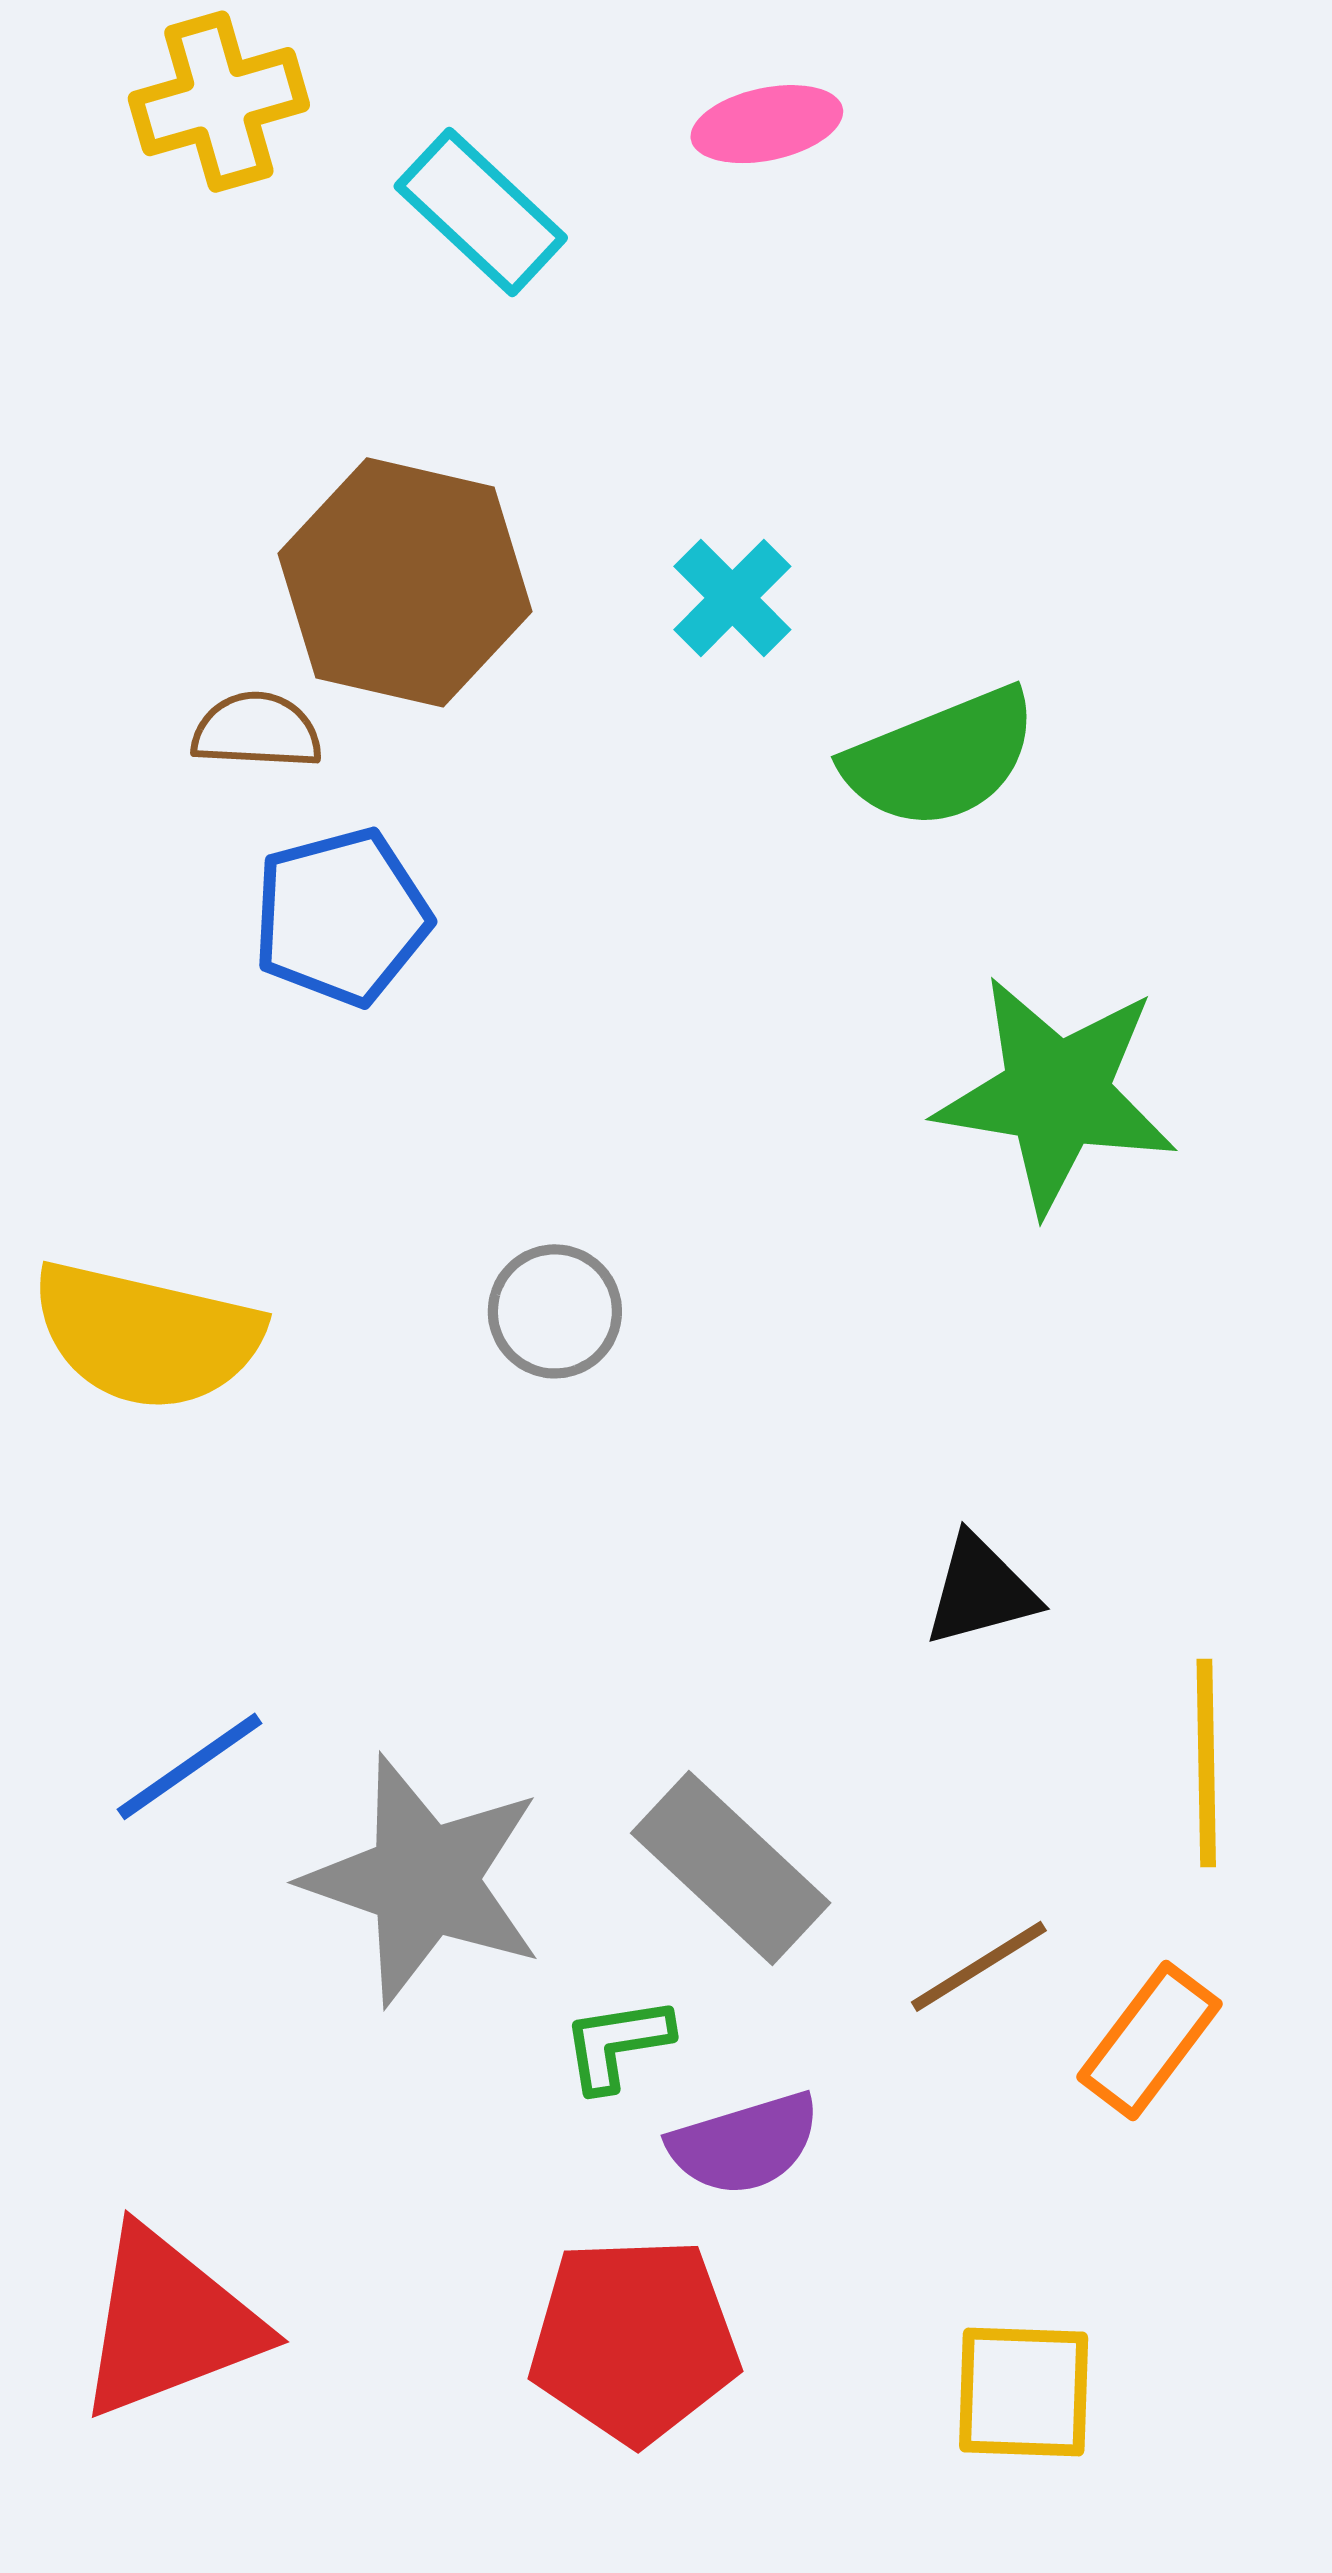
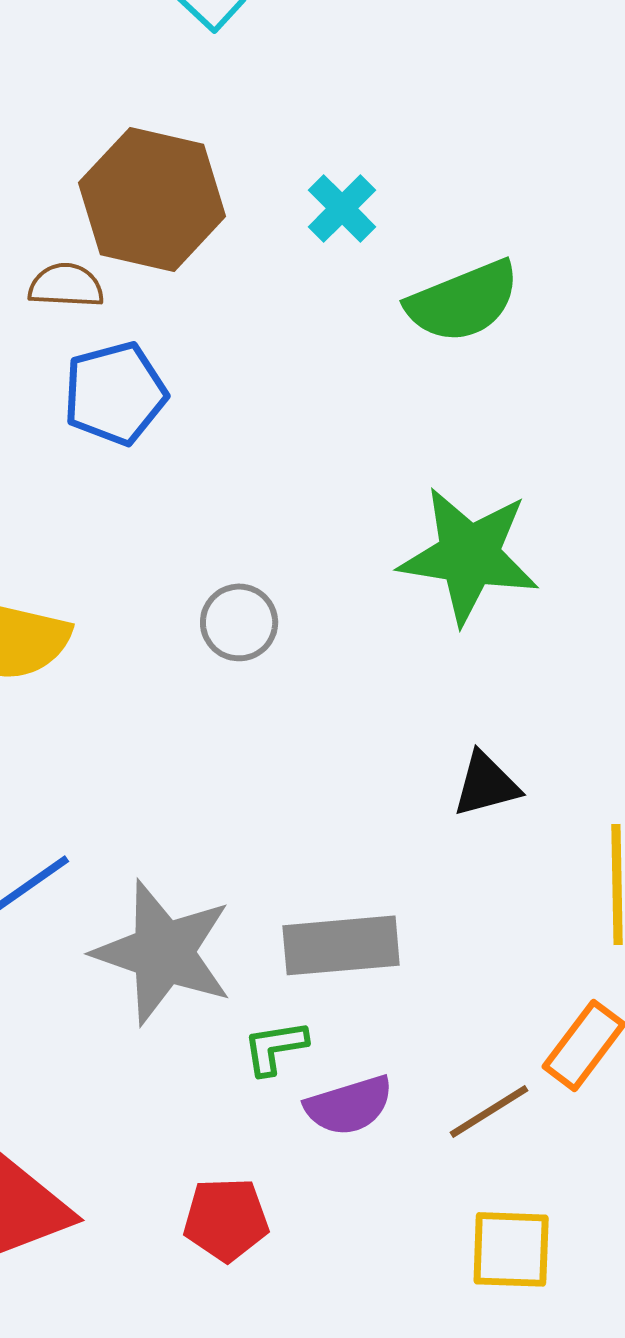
green star: (1056, 1094) -> (469, 555), moved
gray rectangle: (731, 1868) -> (341, 945), turned -48
brown line: (979, 1966) -> (489, 1111), moved
red pentagon: (634, 2340) -> (226, 1219), moved, size x0.7

